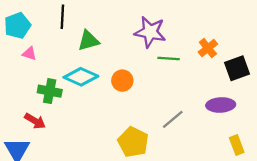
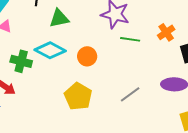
yellow pentagon: (133, 142) -> (78, 96), moved

